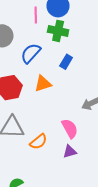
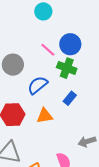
pink line: (36, 15) -> (48, 50), turned -56

